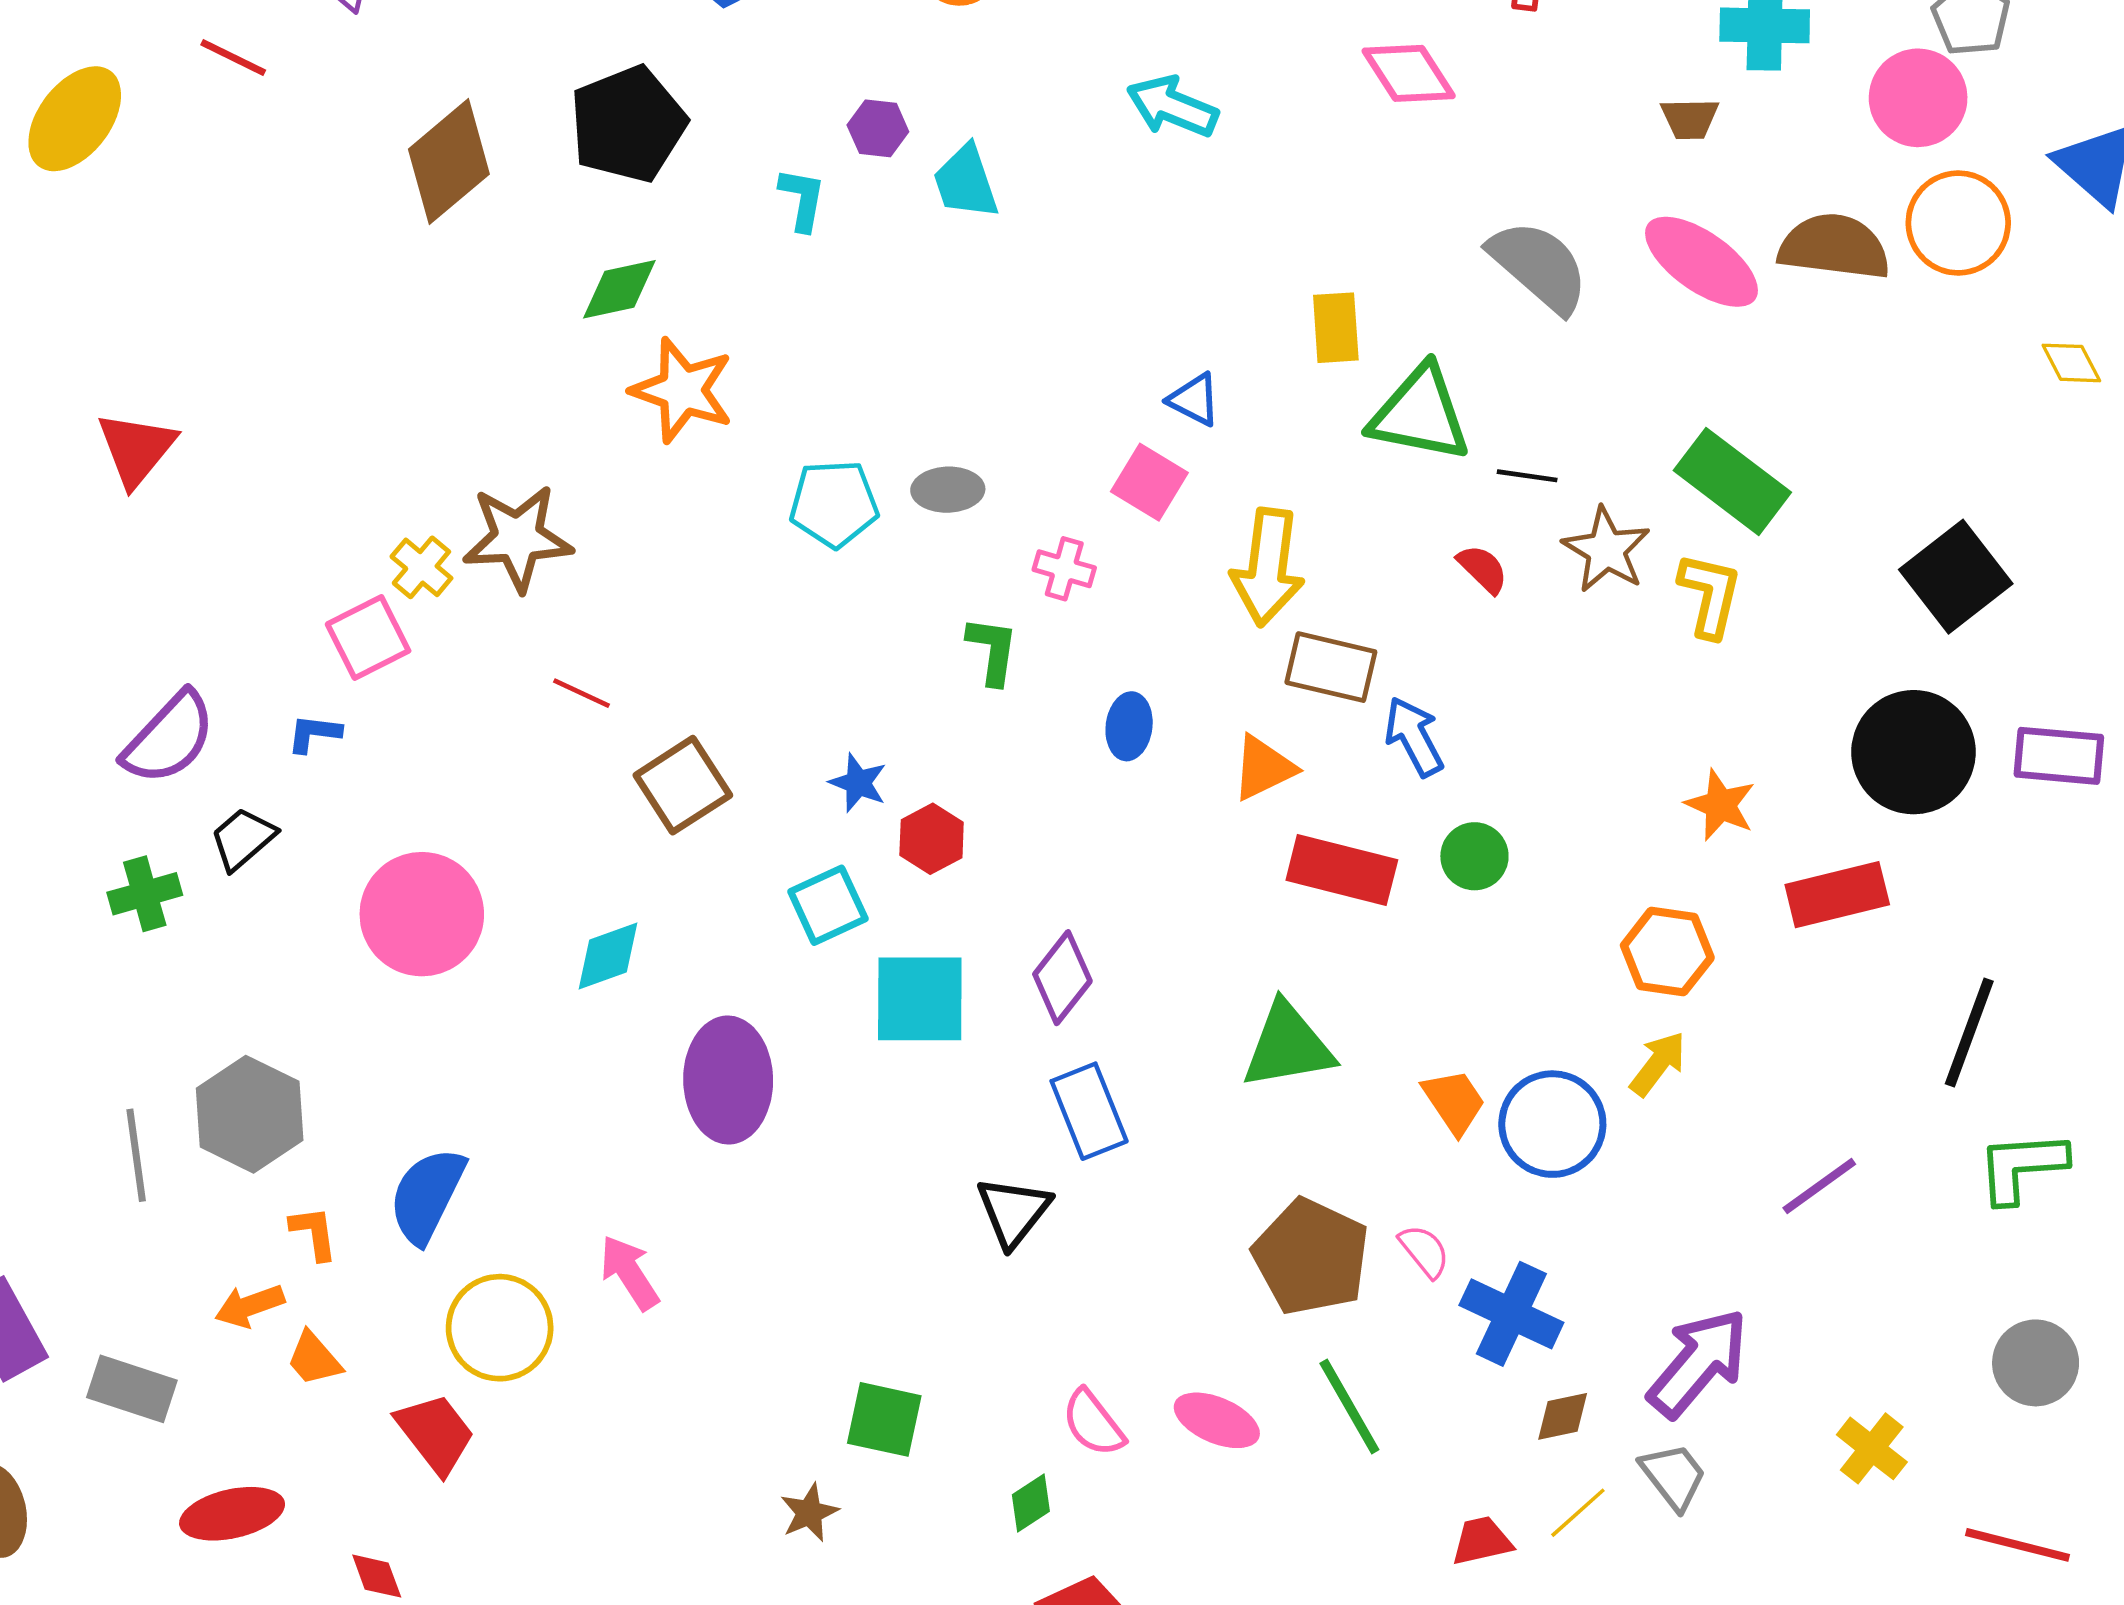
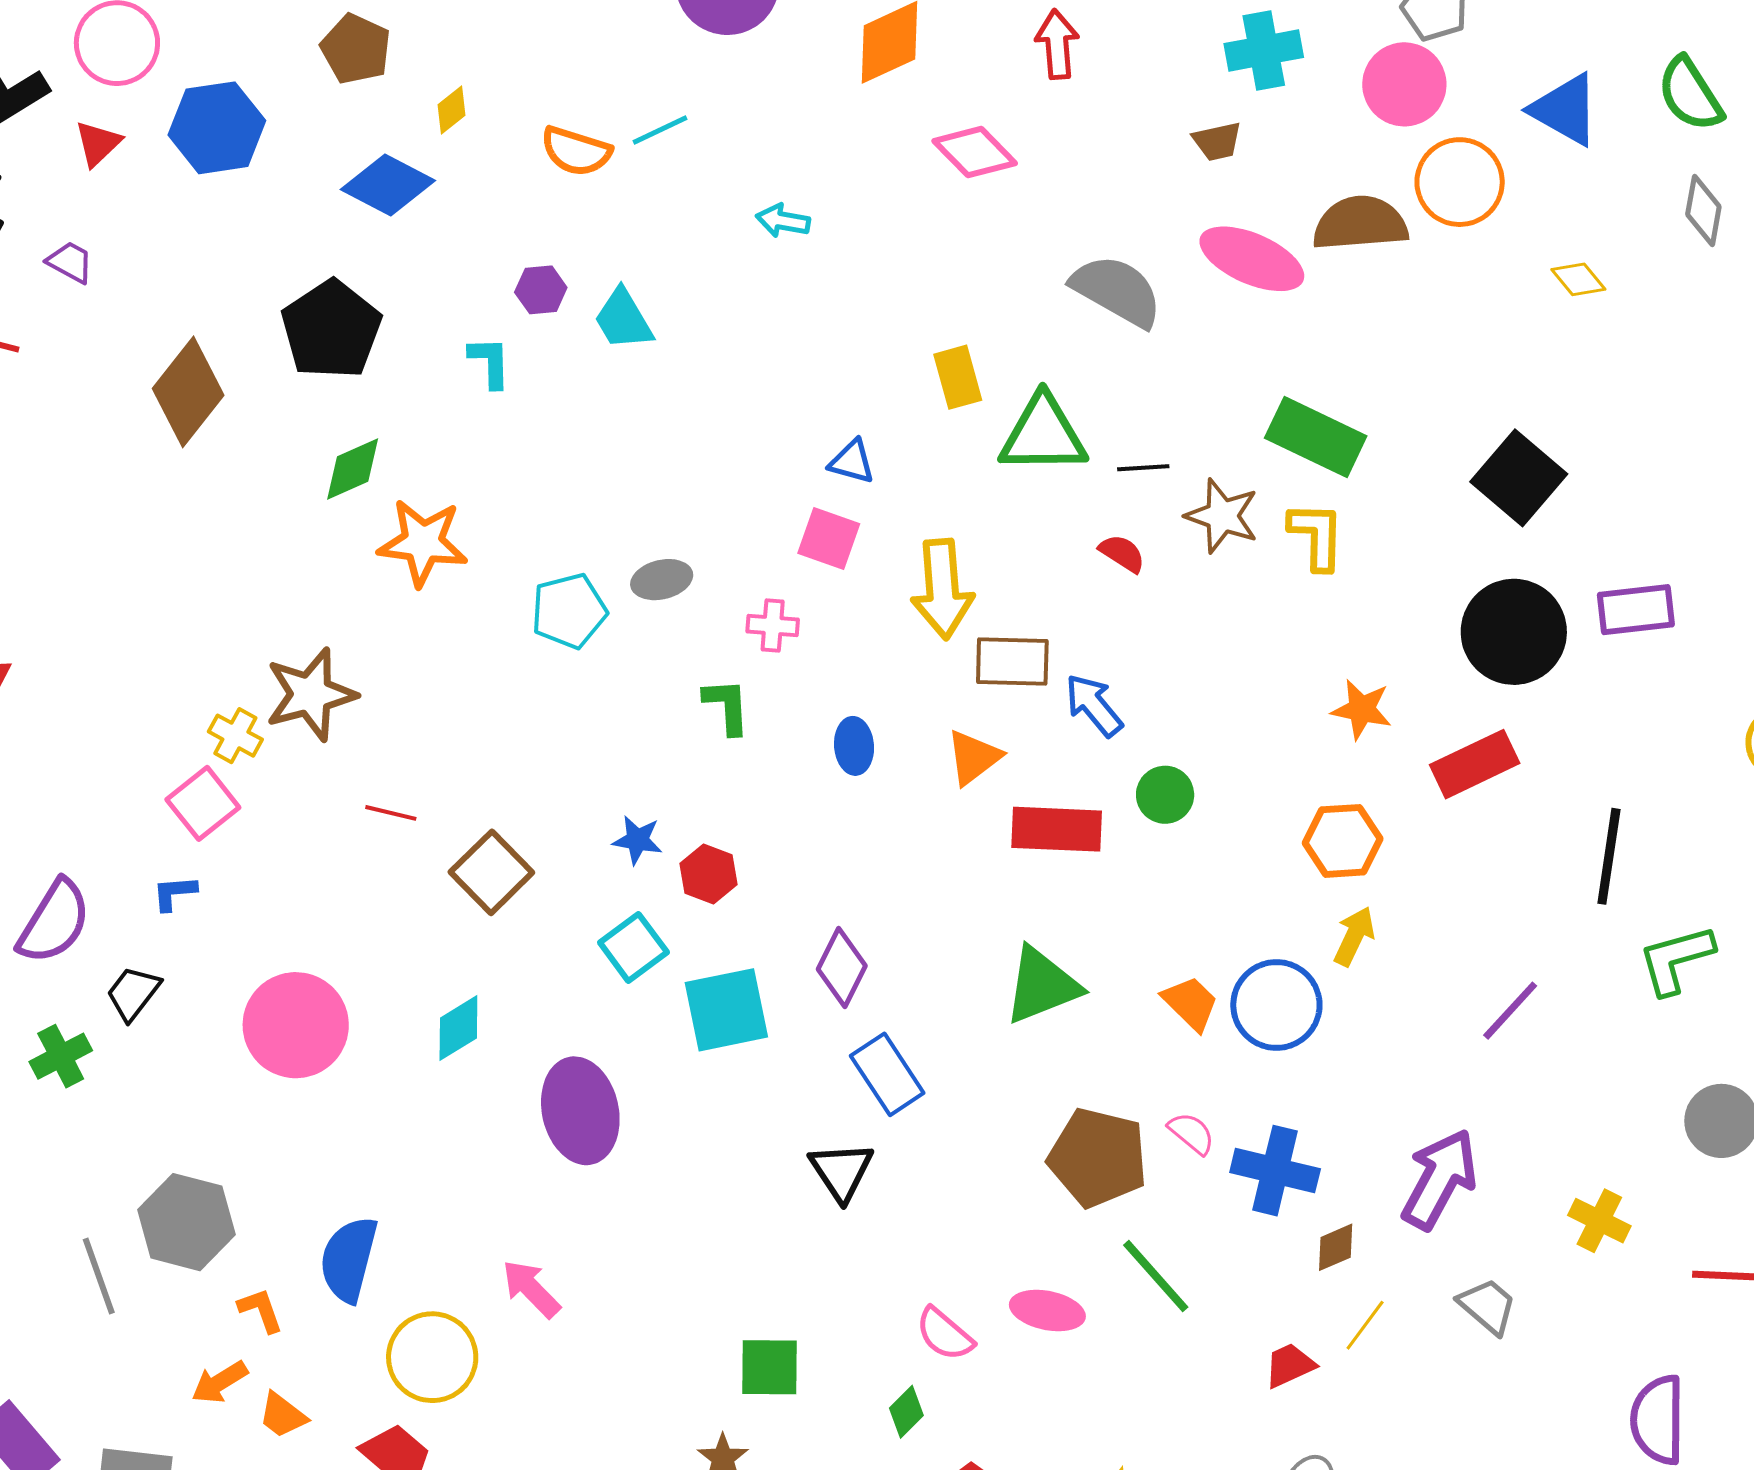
cyan arrow: (1172, 107) -> (783, 221), size x0.7
gray trapezoid: (1673, 1476) -> (1488, 1306), moved

